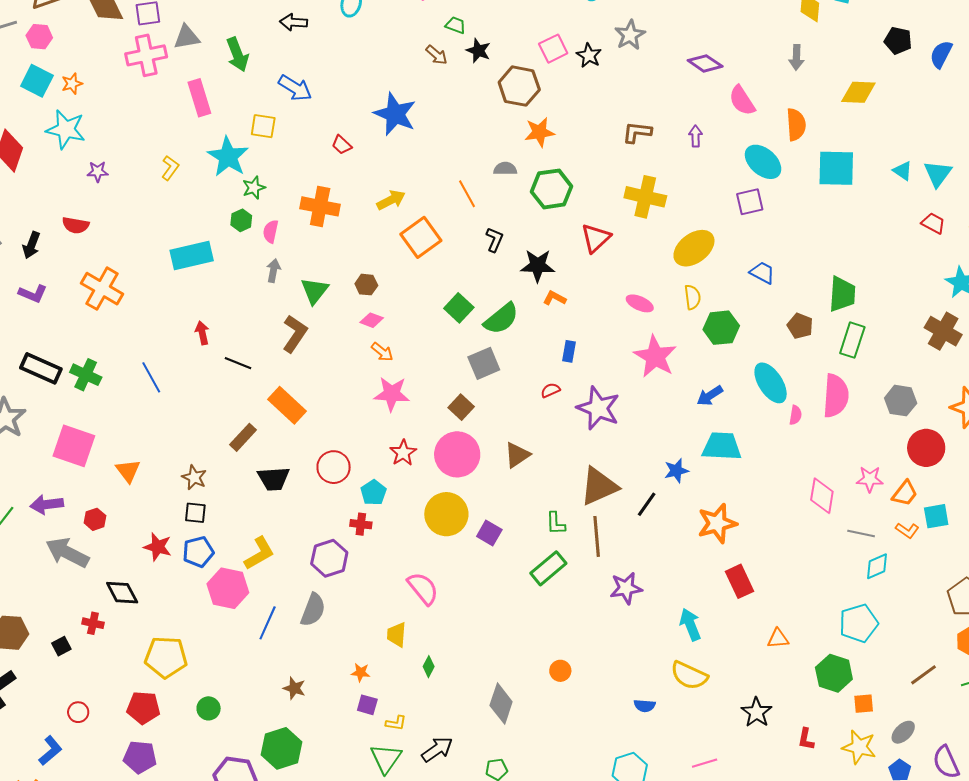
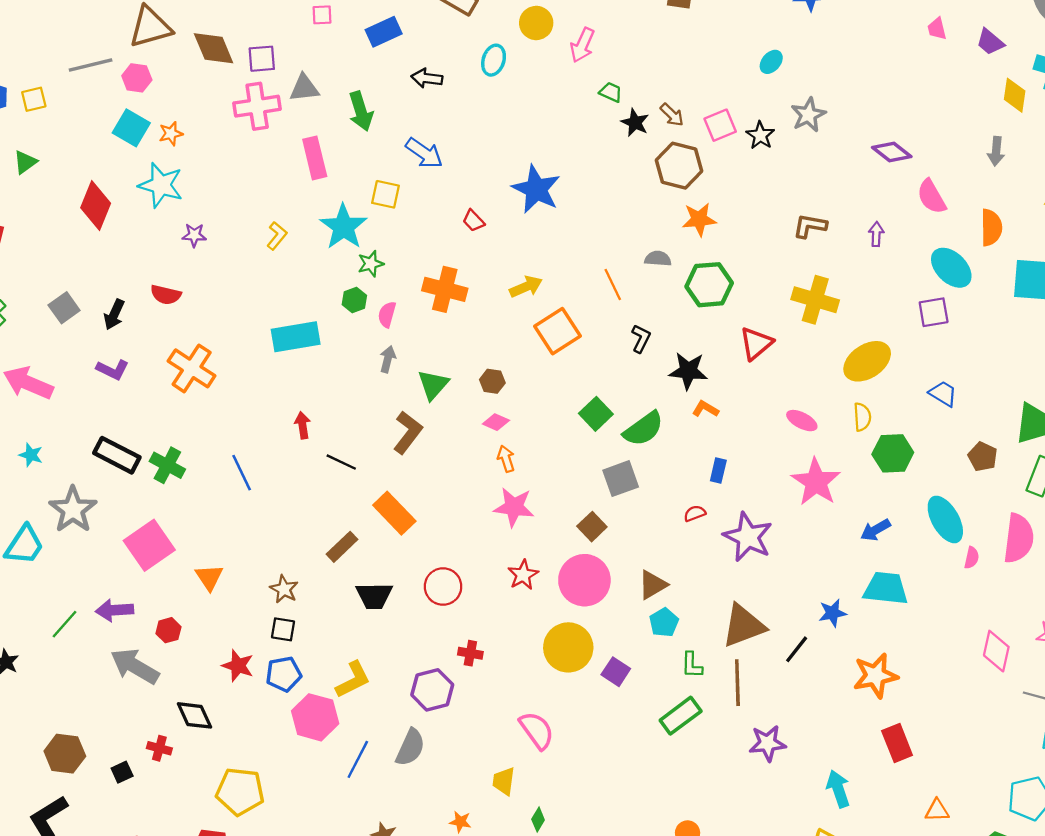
brown arrow: (436, 55) -> (672, 115), moved
orange arrow: (382, 352) -> (506, 459), turned -150
pink square: (74, 446) -> (149, 545), turned 33
cyan pentagon: (374, 493) -> (664, 622), moved

